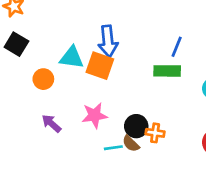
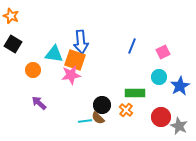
green rectangle: (167, 71) -> (135, 93), moved
pink star: (94, 115) -> (71, 75), moved
orange cross: (155, 133) -> (126, 110), moved, turned 32

